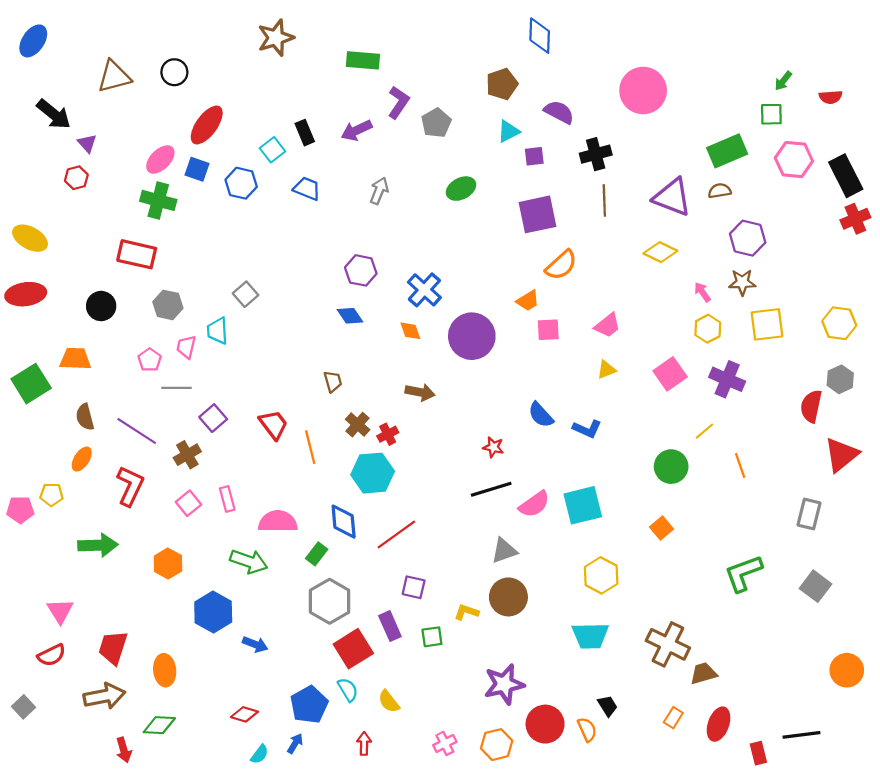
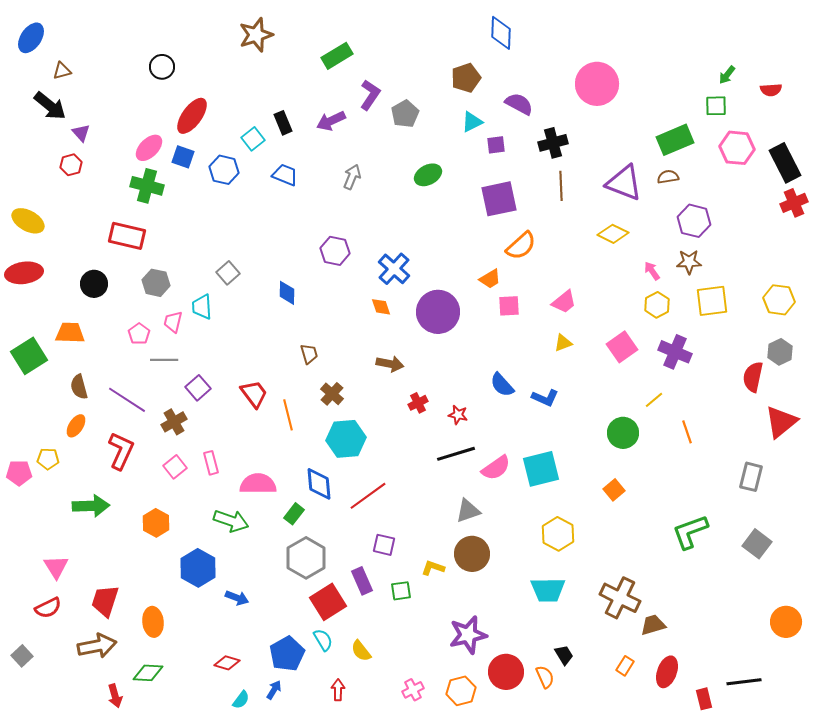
green rectangle: (363, 60) -> (337, 56), turned -36
brown triangle: (114, 77) -> (62, 71), moved, size x0.6
blue diamond: (350, 316) -> (287, 293), moved, turned 35
red cross: (388, 434) -> (418, 403), moved

